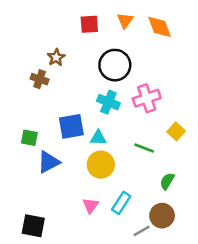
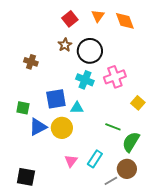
red square: (89, 24) -> (70, 19), turned -35
brown star: (56, 57) -> (65, 45), moved
green line: (144, 148) -> (113, 127), moved
yellow circle: (101, 165) -> (62, 128), moved
green semicircle: (167, 181) -> (131, 142), size x1.5

